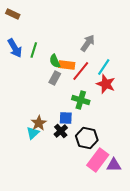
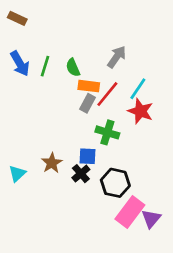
green semicircle: (55, 61) -> (73, 68), moved
gray rectangle: (55, 78) -> (87, 103), moved
cyan triangle: (33, 133) -> (17, 174), moved
purple triangle: (114, 165) -> (151, 219), turned -49

